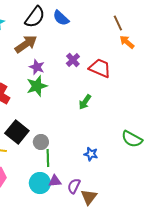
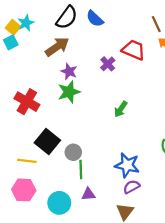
red trapezoid: (100, 68) -> (134, 50), moved
blue star: (91, 154) -> (127, 165), size x1.6
cyan circle: (40, 183) -> (59, 203), moved
purple semicircle: (74, 186) -> (131, 187), moved, turned 35

